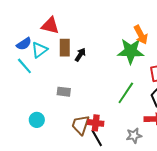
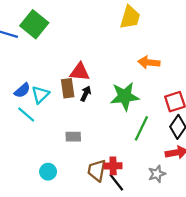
red triangle: (50, 26) -> (80, 72), moved
orange arrow: (141, 35) -> (149, 62), turned 132
green star: (131, 51) -> (125, 96), moved

